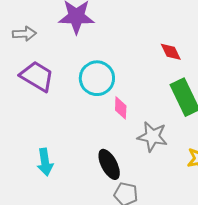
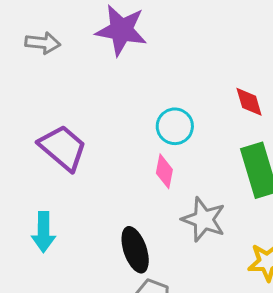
purple trapezoid: (37, 76) -> (63, 148), moved
cyan circle: (97, 78) -> (175, 126), moved, size x0.7

